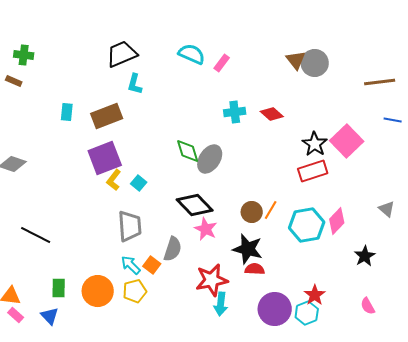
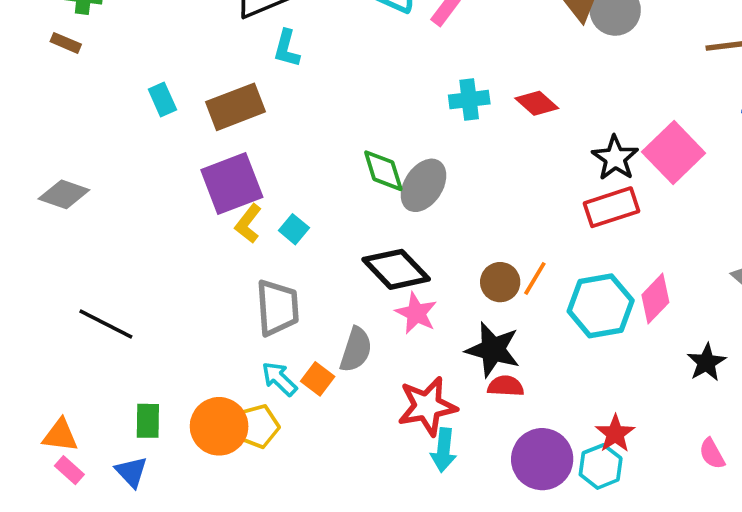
cyan rectangle: (67, 112) -> (162, 100), turned -30
yellow pentagon: (135, 291) -> (257, 426), moved

